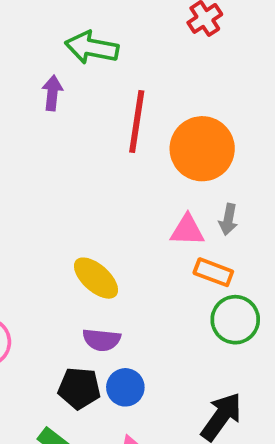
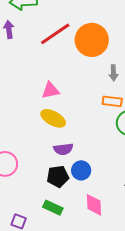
red line: (137, 121) -> (55, 34), turned 60
pink triangle: (187, 230) -> (50, 90), moved

